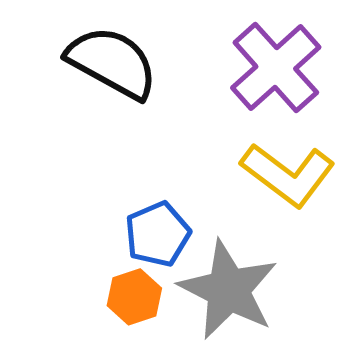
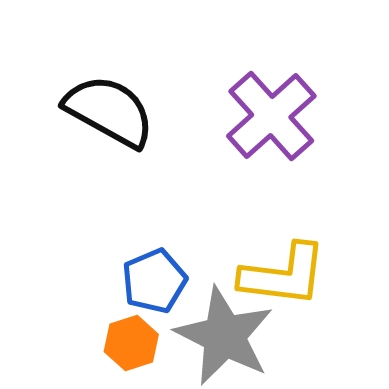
yellow L-shape: (288, 175) -> (283, 275), moved, turned -30

